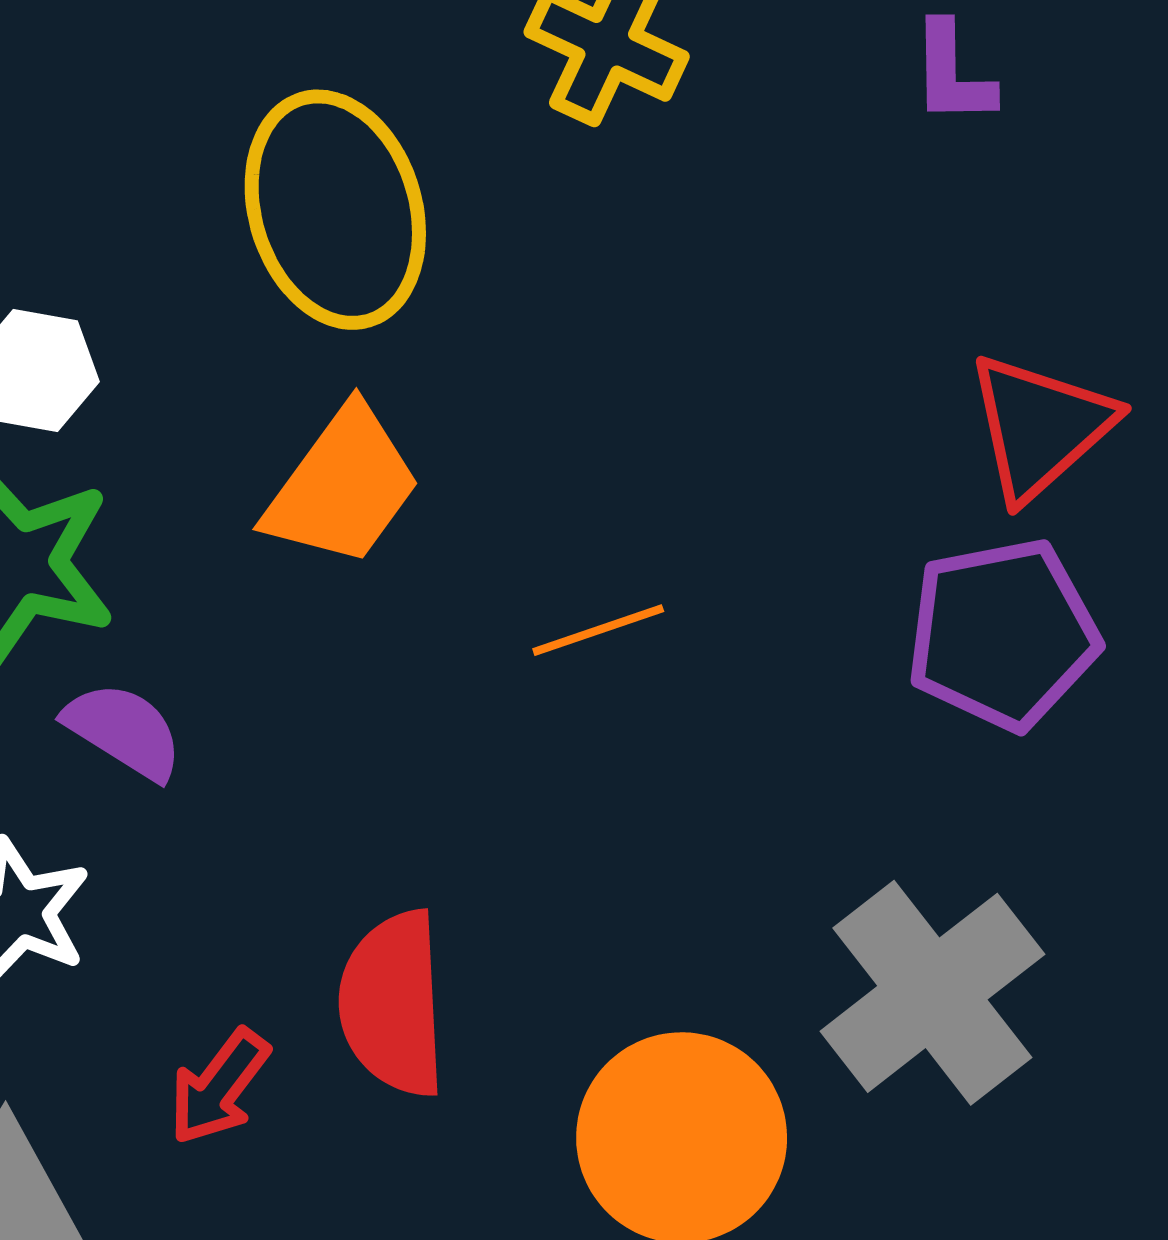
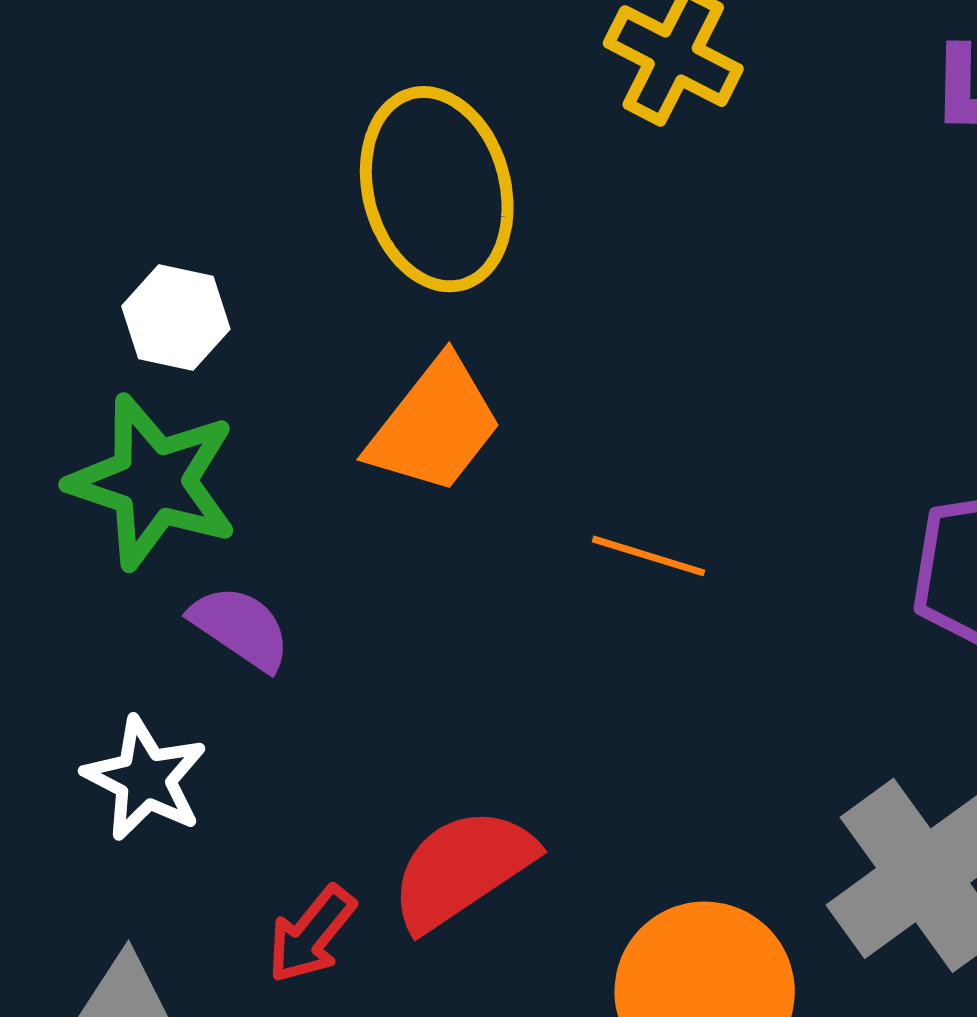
orange line: (598, 630) -> (649, 556), turned 34
red semicircle: (393, 1004) -> (462, 869), turned 57

